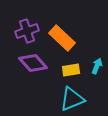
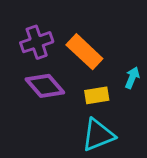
cyan arrow: (97, 66) -> (132, 78), moved

